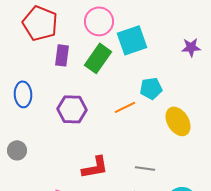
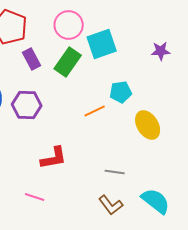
purple rectangle: (62, 55) -> (32, 59), turned -35
purple hexagon: (72, 109) -> (27, 105), moved
red L-shape: (95, 167) -> (54, 158), moved

